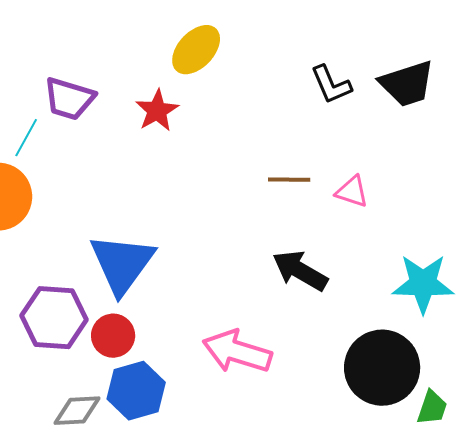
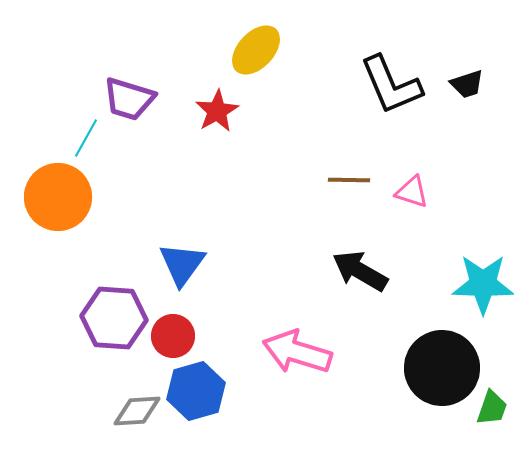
black trapezoid: (407, 84) -> (467, 84), size x0.6
black L-shape: (331, 85) -> (391, 85), size x1.5
blue triangle: (122, 264) -> (182, 264), size x0.7

